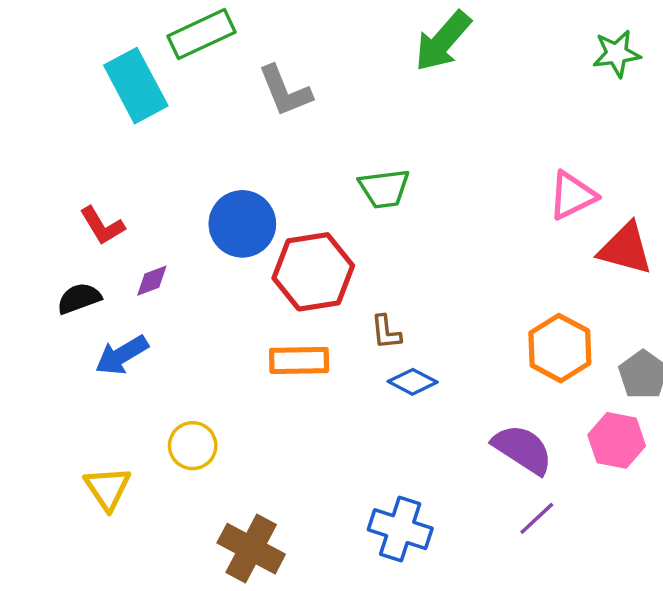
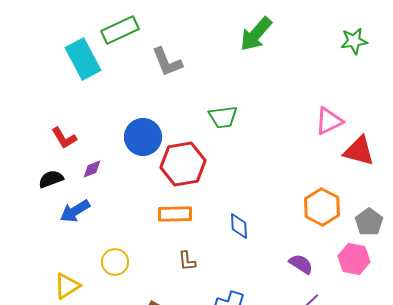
brown L-shape: (386, 332) -> (187, 261), moved
blue diamond: (413, 382) -> (239, 226), turned 60
purple semicircle: (523, 449) -> (301, 264), size x0.7
yellow triangle: (107, 488) -> (67, 286), turned 32

